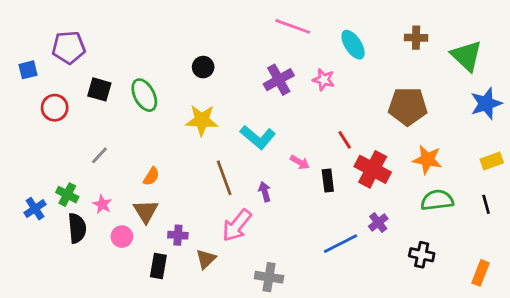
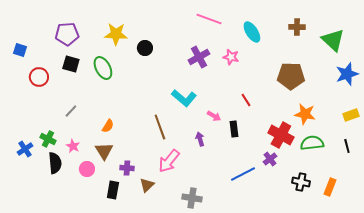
purple pentagon: (69, 47) -> (67, 34), moved
blue square: (28, 70) -> (20, 50), turned 32
yellow star: (202, 120) -> (116, 34), moved
red cross: (373, 169) -> (281, 135), moved
purple arrow: (265, 192) -> (200, 139), moved
orange rectangle: (481, 273) -> (330, 187), moved

